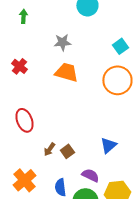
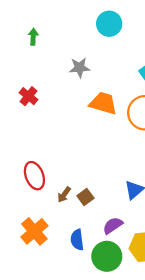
orange trapezoid: (66, 72) -> (103, 103), moved
red ellipse: (24, 120) -> (34, 176), moved
purple semicircle: (90, 175) -> (113, 225), turned -60

